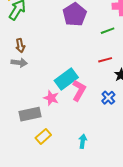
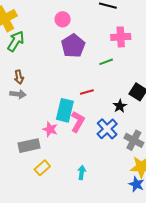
red line: (105, 60) -> (87, 92), moved
cyan rectangle: (66, 79) -> (65, 110), turned -40
blue cross: (108, 98) -> (107, 129), size x1.5

